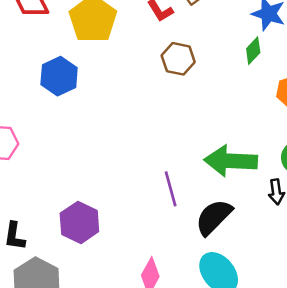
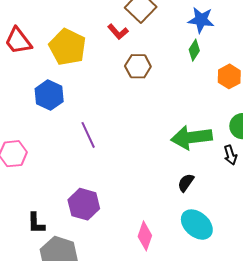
purple line: (171, 189) -> (88, 135), moved
black semicircle: (214, 217) -> (186, 183), size x0.6

